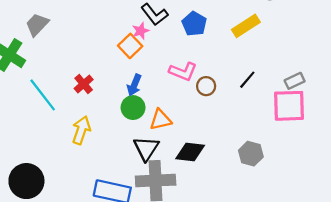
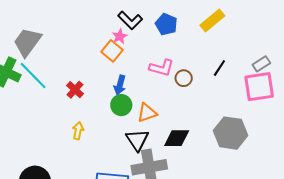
gray trapezoid: (37, 24) -> (27, 42), size x1.4
cyan line: (43, 95) -> (33, 76), moved
yellow arrow: (81, 130) -> (78, 131), size x0.7
gray hexagon: (251, 154) -> (231, 133), size x1.5

